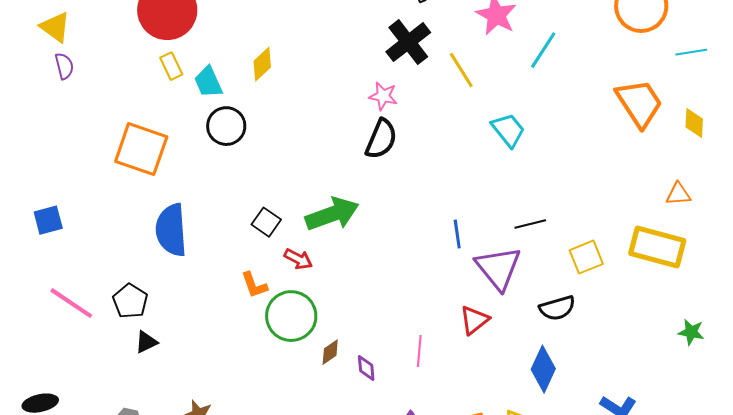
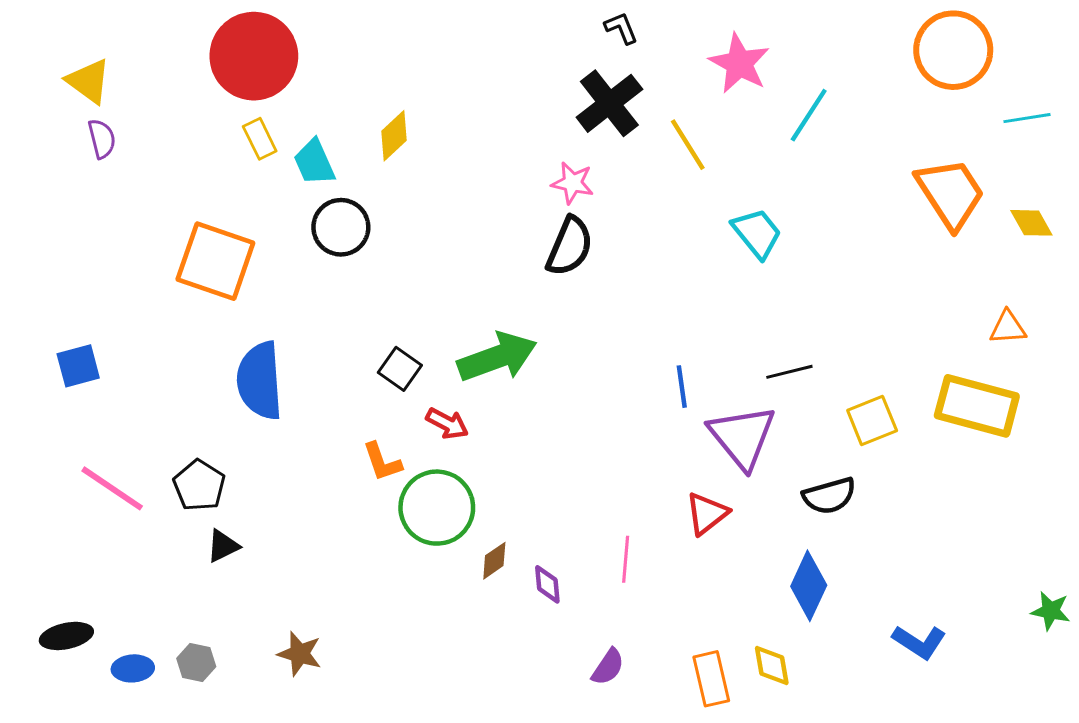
yellow diamond: (694, 123) -> (1031, 223), turned -32
green star: (691, 332) -> (1051, 611), moved

